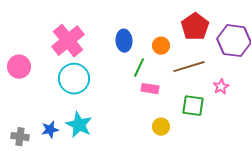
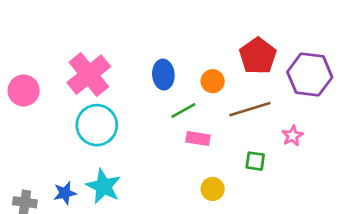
pink circle: (19, 67) -> (24, 91), moved
green line: (139, 68) -> (183, 110), turned 36
green square: (193, 106) -> (255, 161), size x0.7

